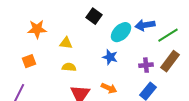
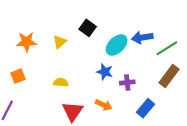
yellow triangle: (66, 43) -> (60, 42), moved, turned -48
purple cross: (146, 65) -> (127, 82), moved

